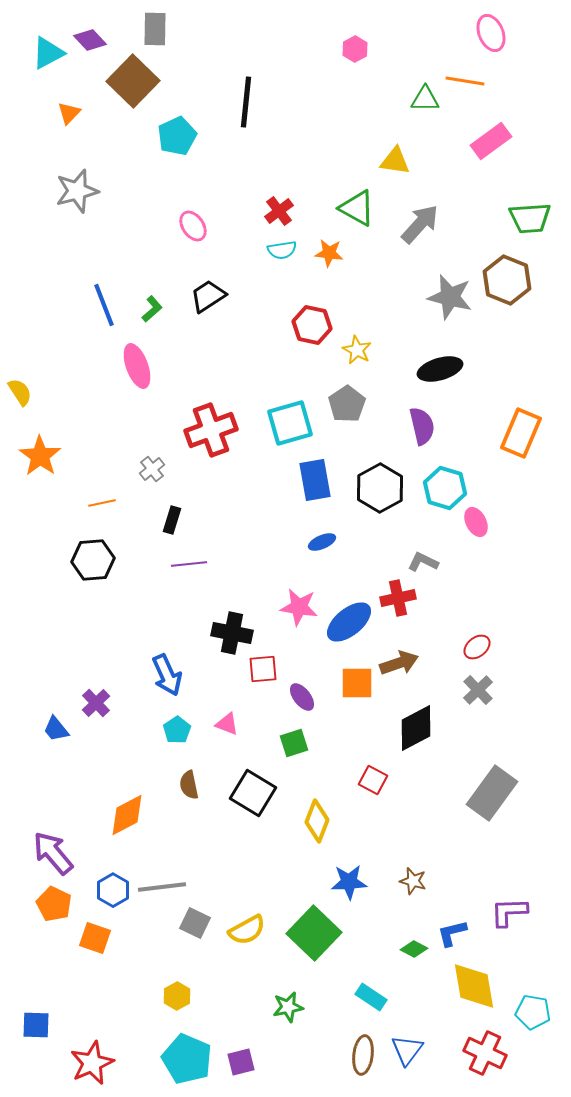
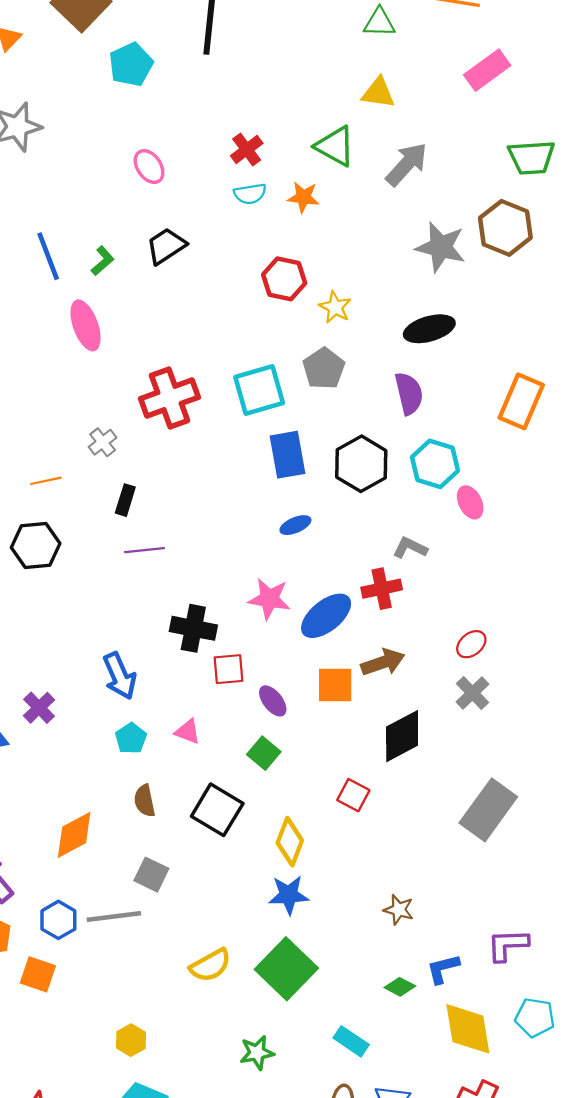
green triangle: (425, 99) -> (379, 22), moved
green square: (294, 743) -> (264, 753), turned -32
blue star: (349, 882) -> (289, 895), moved
gray square: (195, 923) -> (151, 875), moved
cyan pentagon: (533, 1012) -> (535, 1017), moved

